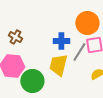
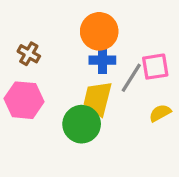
orange circle: (87, 23) -> (99, 31), moved
green circle: (32, 81) -> (82, 124), moved

